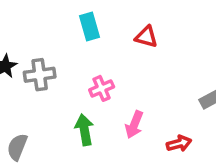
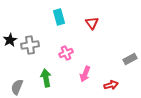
red triangle: (146, 37) -> (92, 23), turned 40
green arrow: (84, 130) -> (46, 78), moved

